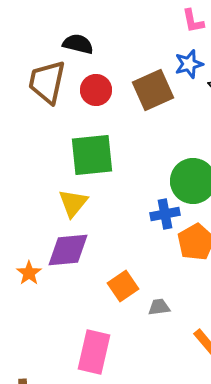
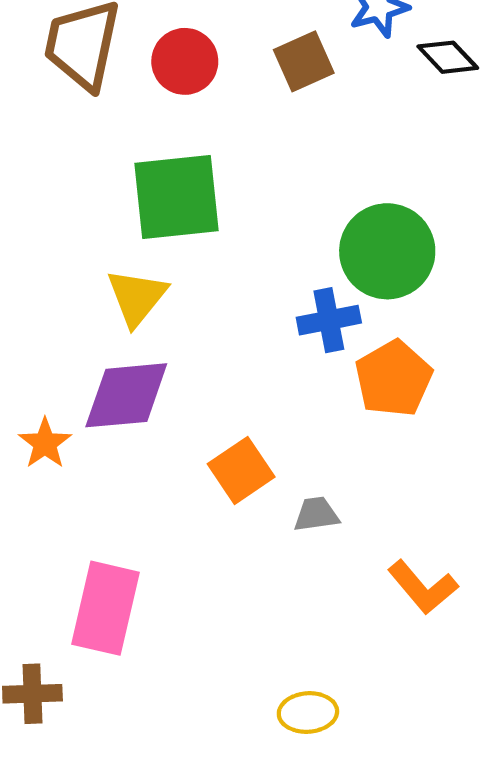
brown square: (153, 90) -> (304, 61), size x0.7
pink rectangle: (94, 352) -> (105, 608), moved

